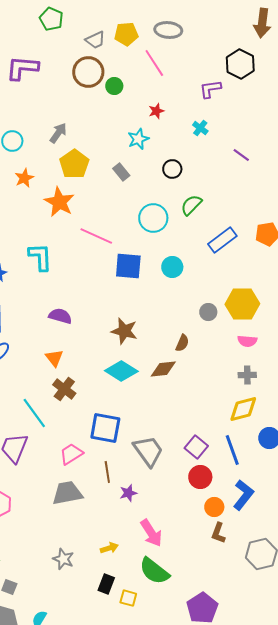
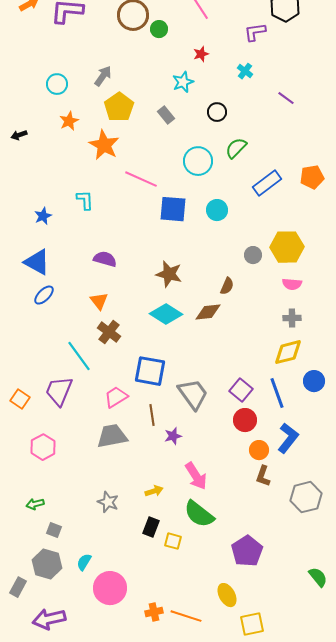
cyan L-shape: (40, 257) -> (85, 200), size x0.7

